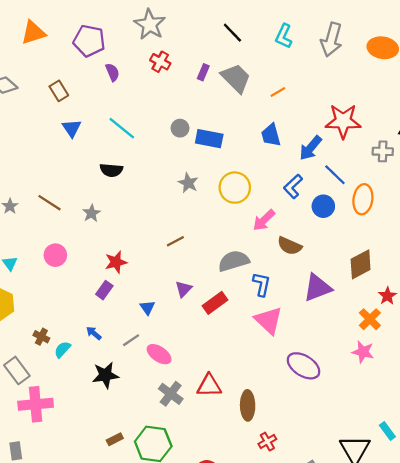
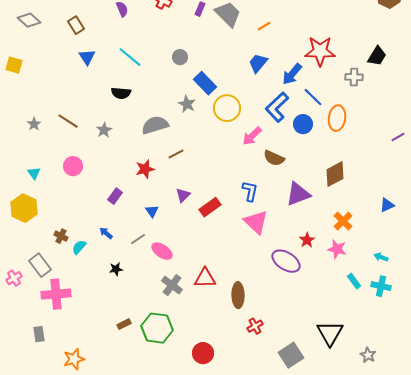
blue trapezoid: (271, 135) -> (258, 63), turned 55
blue rectangle: (209, 139) -> (205, 83), moved, turned 35
blue L-shape: (293, 186) -> (277, 107), size x1.4
gray semicircle: (234, 261) -> (155, 125), moved
red star: (116, 262) -> (145, 169), moved
red star: (387, 296) -> (307, 240), moved
black star: (105, 375) -> (116, 269), size x0.6
cyan rectangle: (387, 431) -> (354, 281), moved

